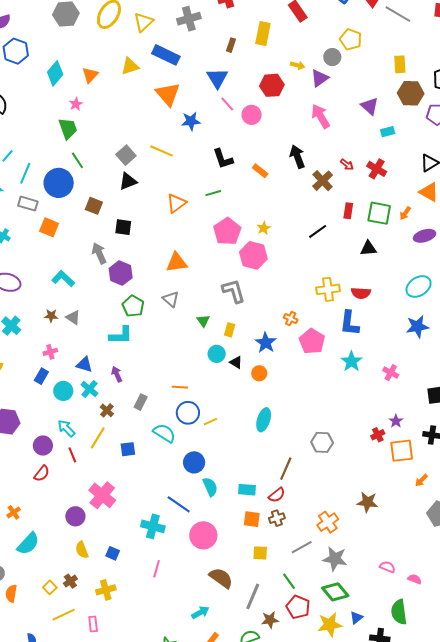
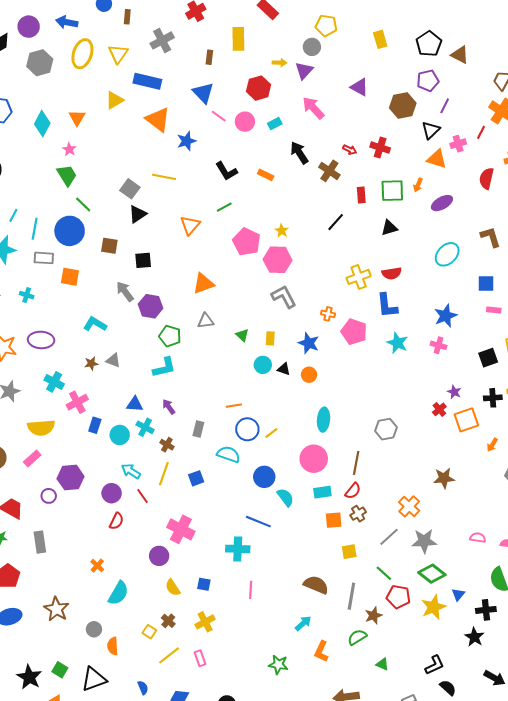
brown hexagon: (411, 93) -> (403, 106), moved
cyan rectangle: (388, 132) -> (275, 124), moved
gray L-shape: (234, 291) -> (284, 297), moved
gray triangle: (171, 299) -> (206, 321), turned -36
blue star: (417, 327) -> (446, 316), moved
pink cross: (50, 352) -> (77, 402), moved, size x1.5
pink circle: (203, 535) -> (314, 459), moved

